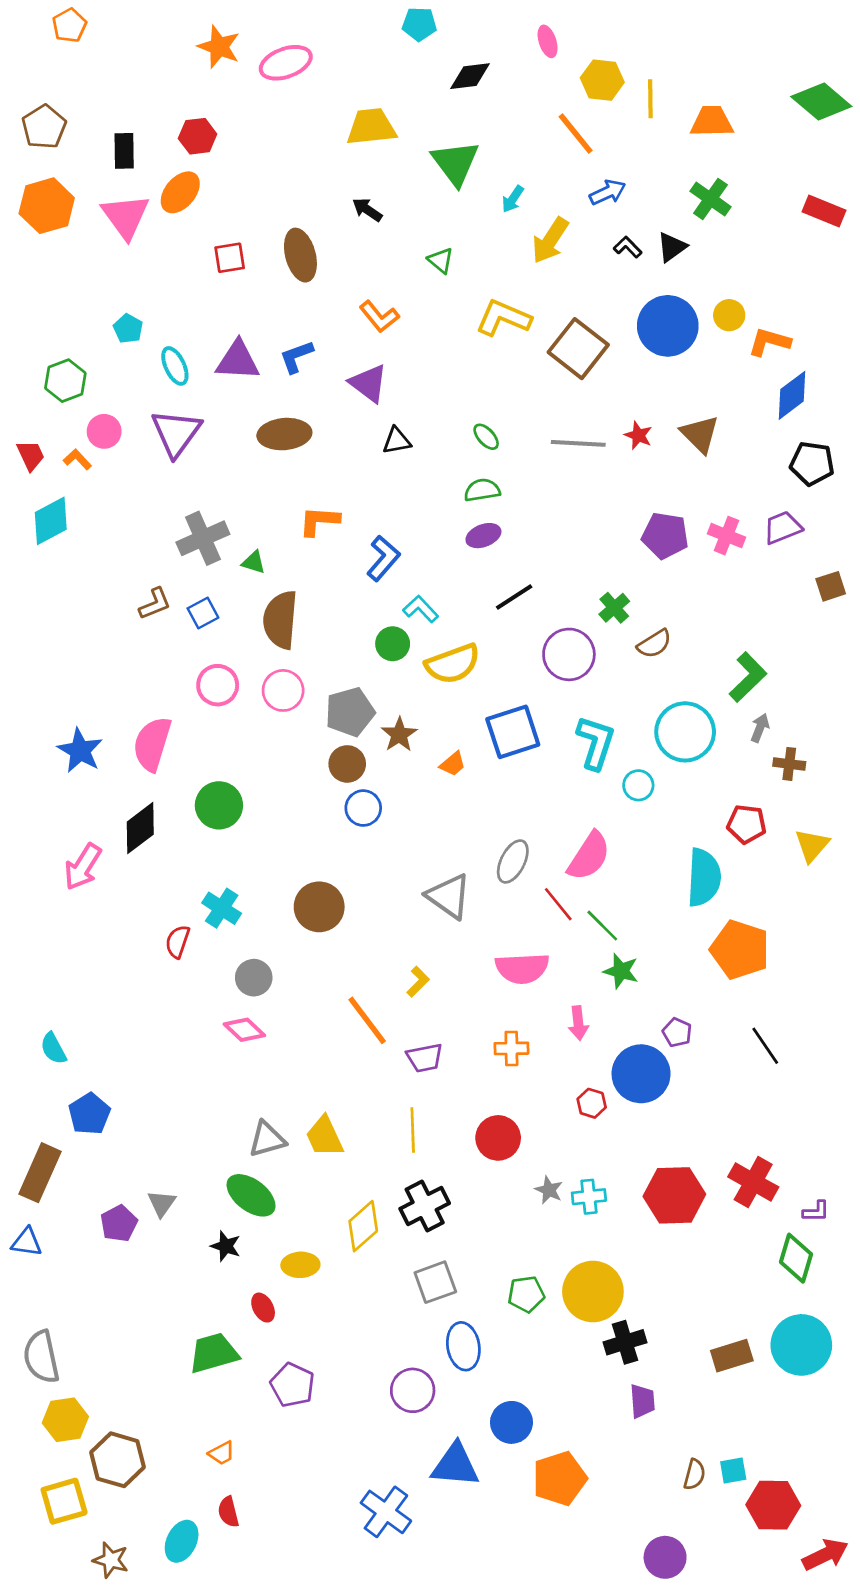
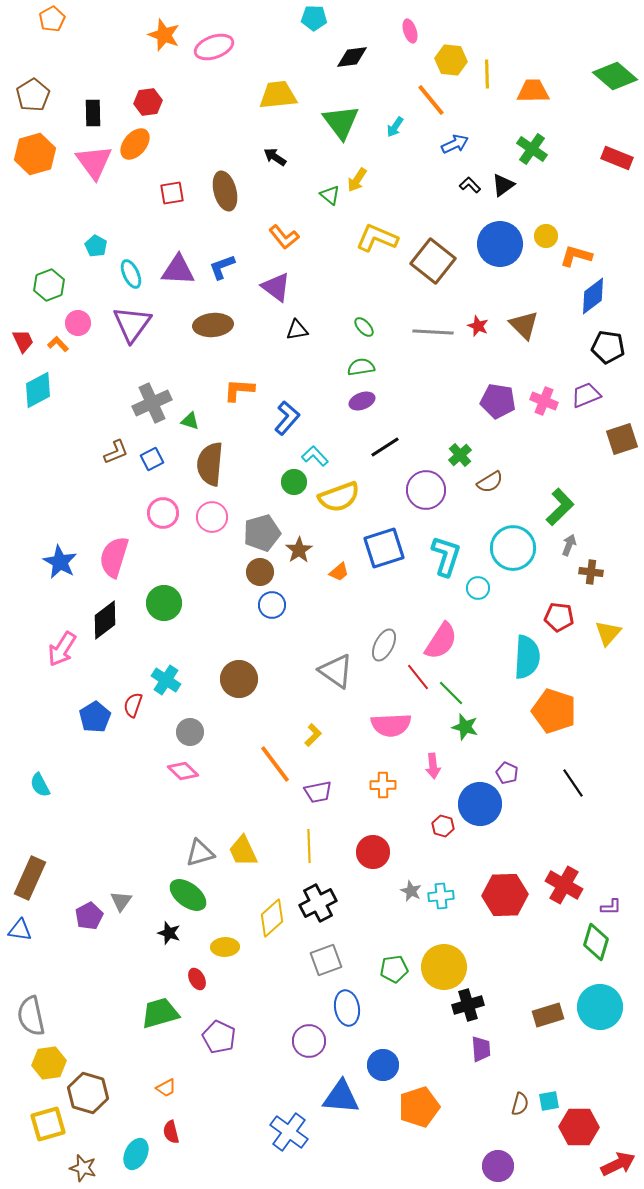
cyan arrow: (513, 199) -> (395, 127), moved
yellow arrow: (550, 240) -> (357, 180), moved, size x0.7
brown square: (831, 586) -> (622, 439), size x1.4
blue pentagon: (89, 1114) -> (95, 717), moved

